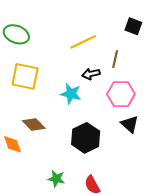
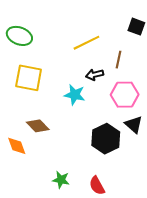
black hexagon: (86, 138) -> (106, 139), moved

